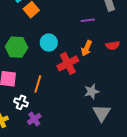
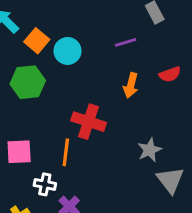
cyan circle: (49, 43) -> (68, 51), moved
green hexagon: (17, 47) -> (28, 82), moved
red cross: (68, 63) -> (89, 122), moved, turned -35

